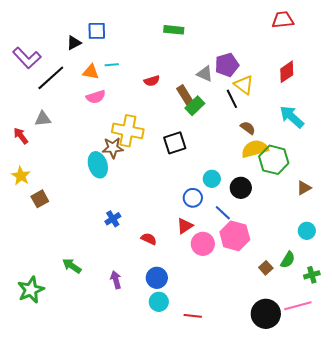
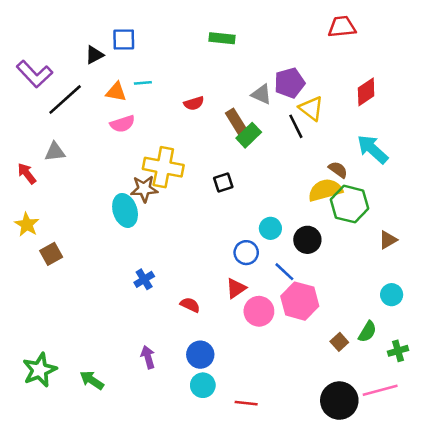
red trapezoid: (283, 20) -> (342, 27), moved
brown semicircle: (248, 128) -> (338, 170), moved
black square: (175, 143) -> (223, 182), size x0.7
green arrow: (72, 266) -> (92, 380), moved

